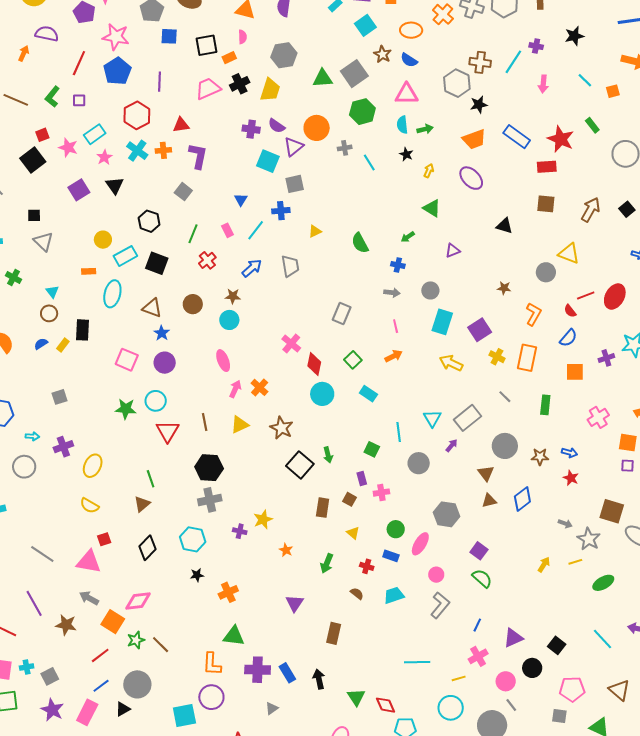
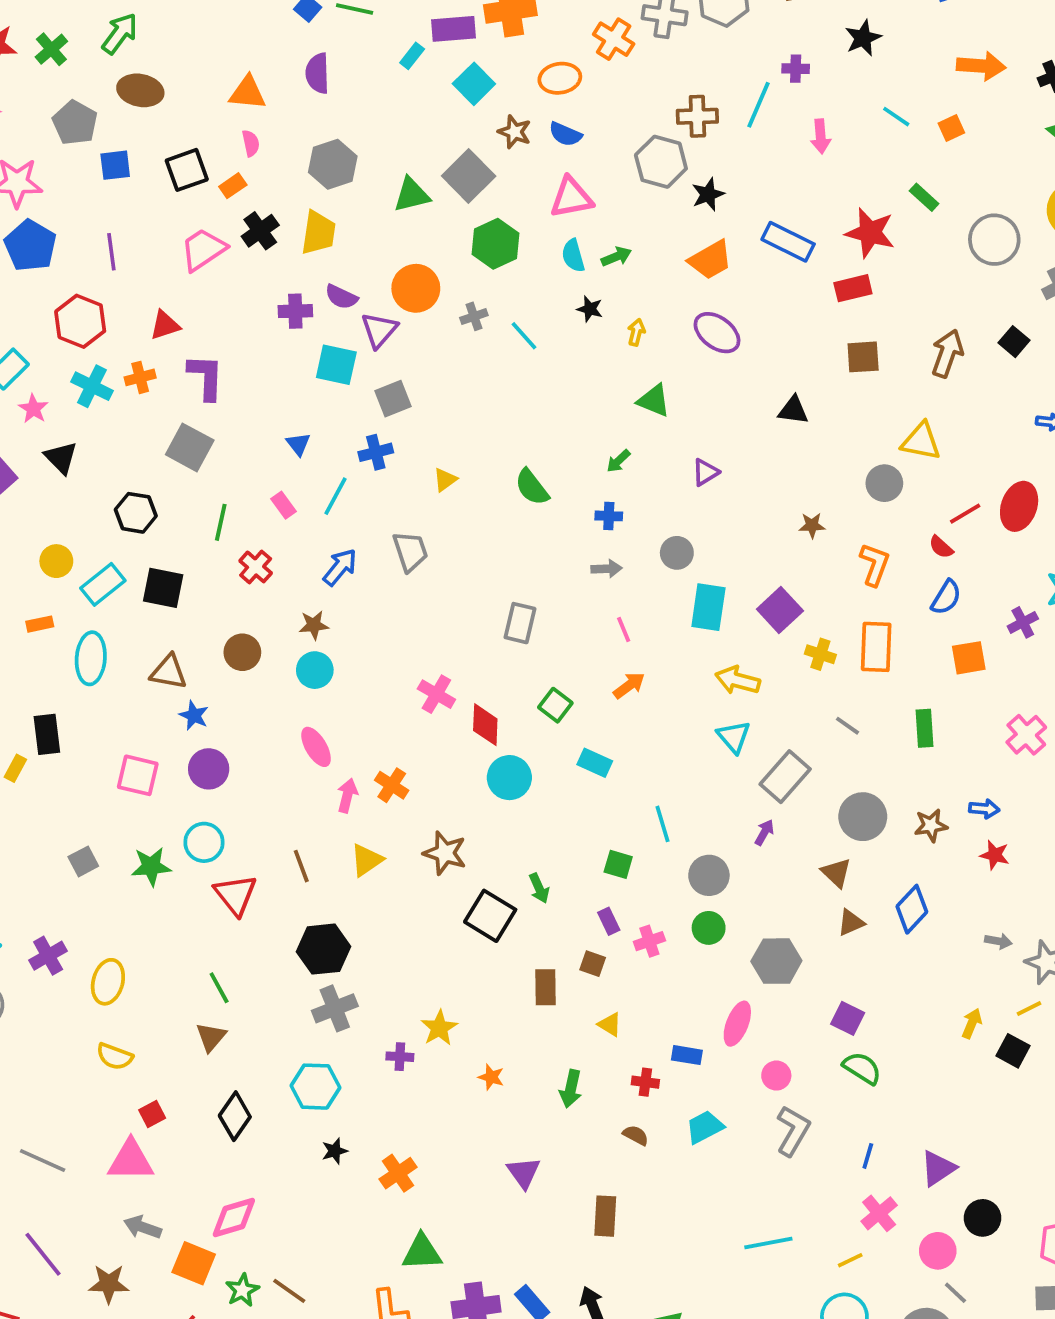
gray square: (183, 192) -> (190, 447), size x1.4
gray square: (60, 397) -> (83, 861), moved
cyan triangle: (432, 418) -> (734, 737), moved
green circle: (396, 529) -> (709, 928), moved
black square: (557, 645) -> (1013, 1051), moved

